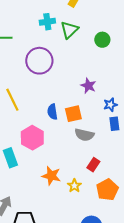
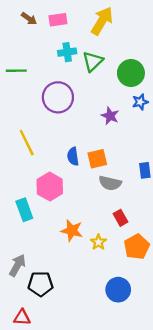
green circle: (102, 40) -> (131, 73), size x1.5
purple star: (88, 86) -> (110, 116), moved
blue star: (110, 105) -> (140, 102), moved
red rectangle: (93, 165) -> (120, 218), turned -64

